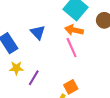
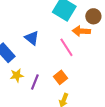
orange arrow: (74, 30) -> (81, 31), moved
orange square: (71, 87) -> (61, 77), moved

